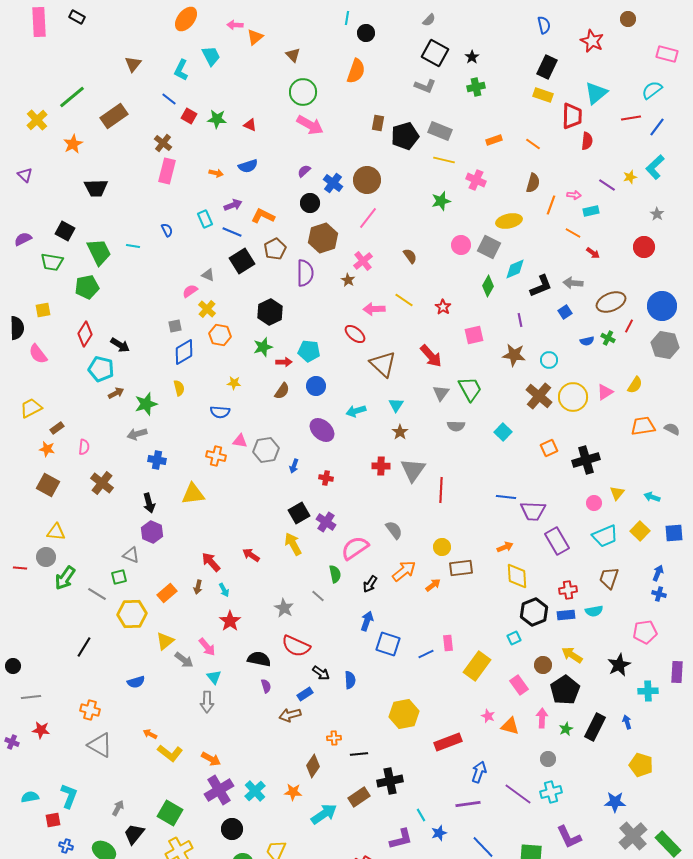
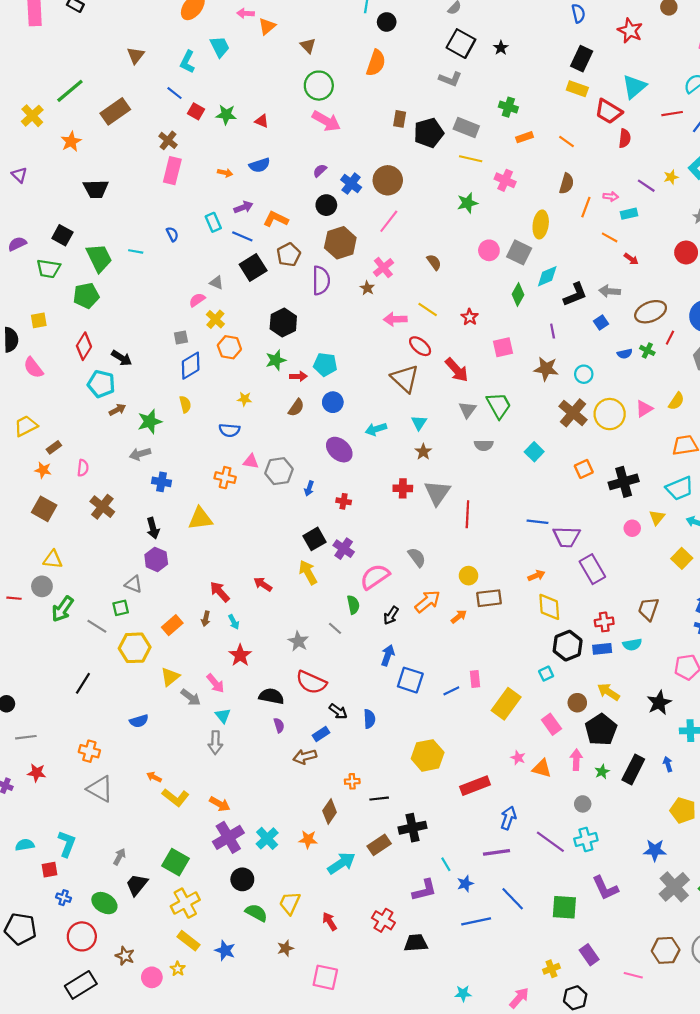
green cross: (476, 87) -> (508, 107), moved, turned 30
red trapezoid: (572, 116) -> (609, 111), turned 120
yellow ellipse: (509, 221) -> (541, 224), turned -70
red ellipse: (355, 334) -> (420, 346), moved
cyan trapezoid: (605, 536) -> (680, 488), moved

